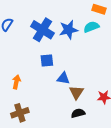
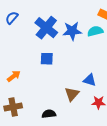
blue triangle: (63, 78) -> (90, 80), moved
orange arrow: (16, 82) -> (14, 76), turned 32
black semicircle: (78, 113) -> (49, 114), moved

